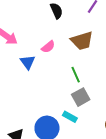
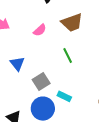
blue triangle: (28, 62) -> (17, 64), moved
gray square: (81, 97) -> (41, 81), moved

